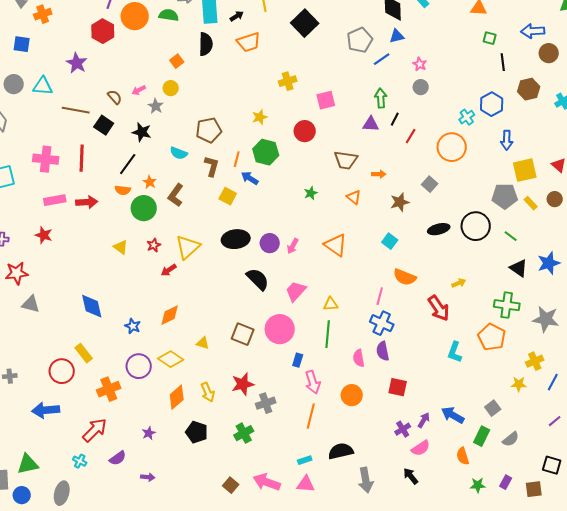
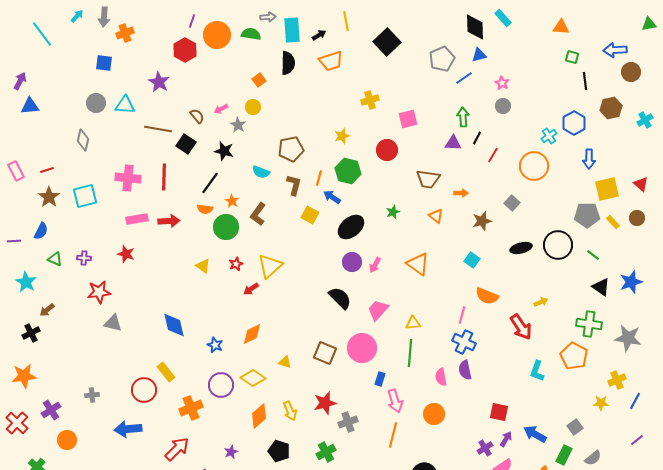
black ellipse: (236, 239) -> (351, 227), moved, turned -32
red square: (398, 387) -> (499, 412), moved

